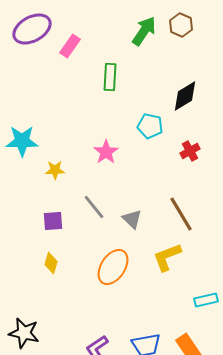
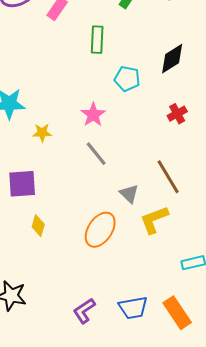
cyan pentagon: (150, 126) -> (127, 79), moved
gray line: (94, 207) -> (96, 154), moved
gray triangle: (132, 219) -> (129, 194), moved
purple square: (53, 221) -> (22, 184), moved, size x1.4

